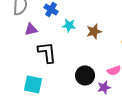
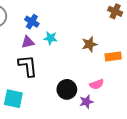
purple triangle: (31, 29) -> (28, 42), moved
brown star: (94, 31) -> (89, 44), moved

